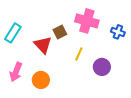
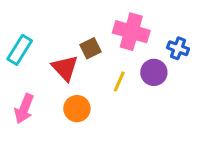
purple circle: (102, 67) -> (154, 72), moved
orange circle: (41, 80) -> (77, 109), moved

